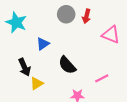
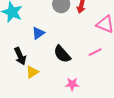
pink line: (102, 78) -> (95, 52), moved

